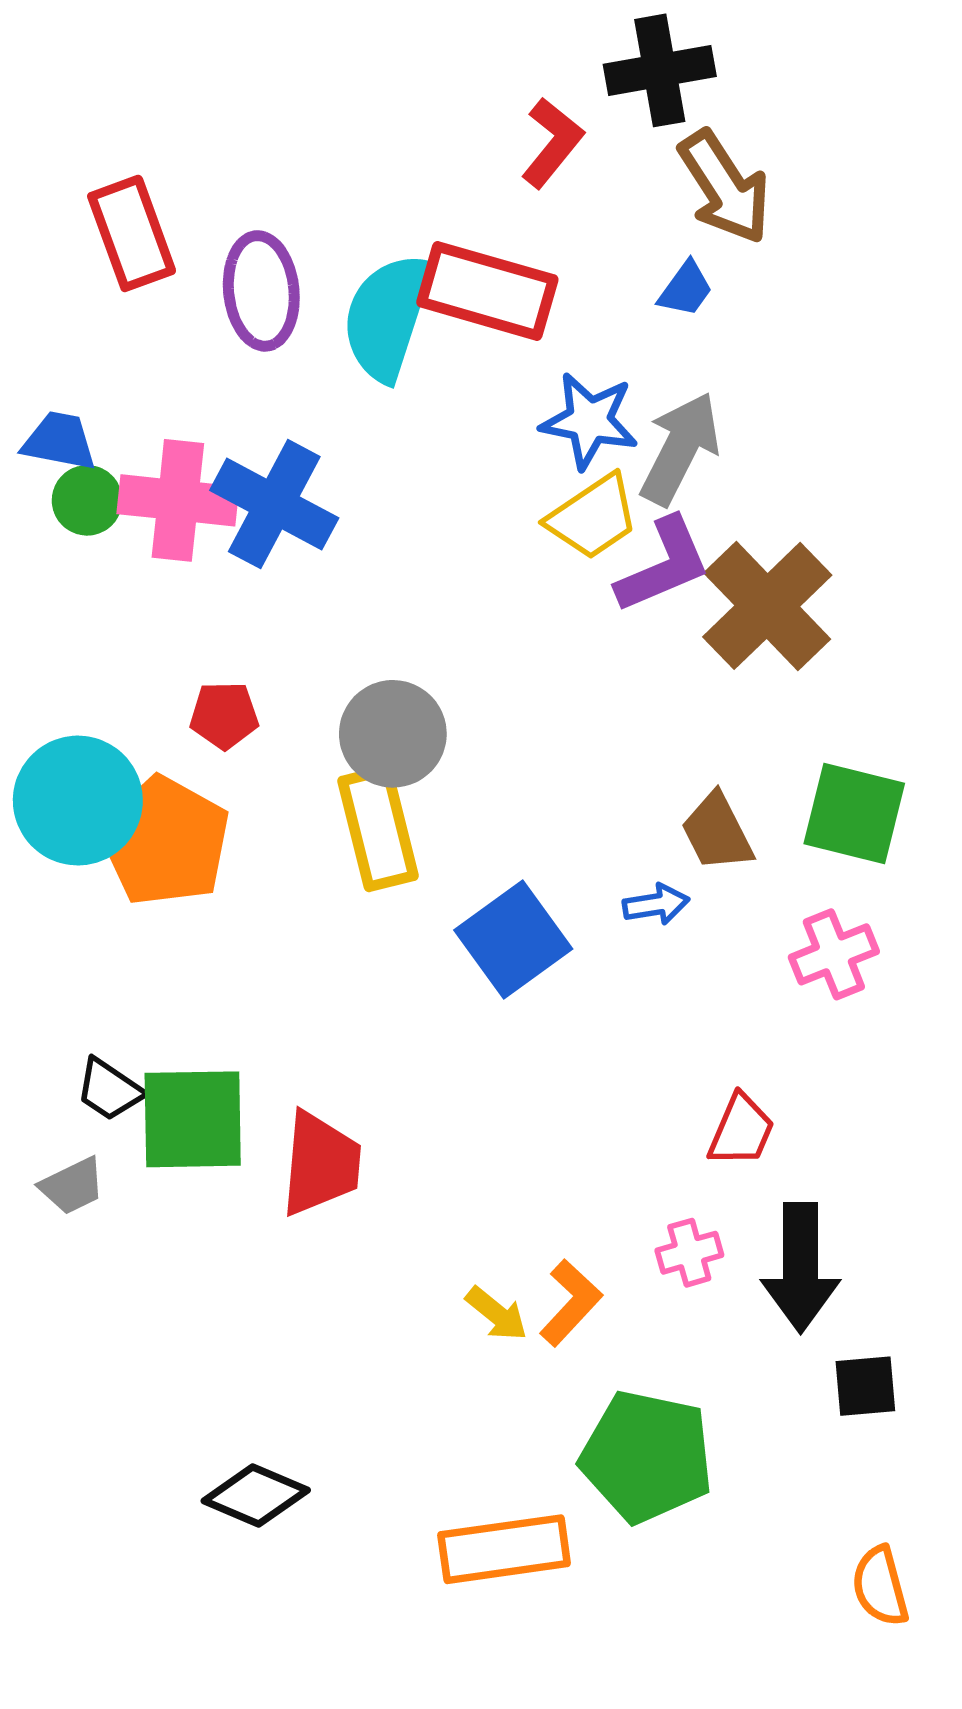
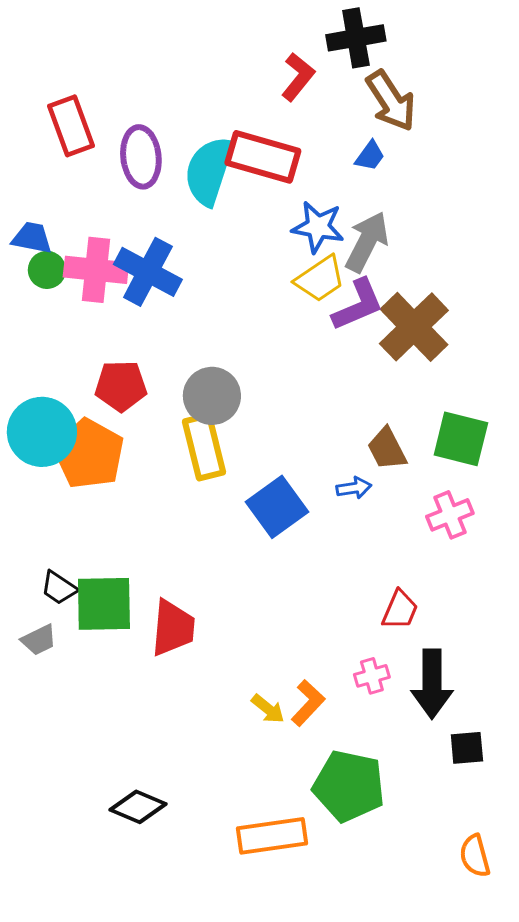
red pentagon: (224, 715) -> (121, 386), size x1.4

